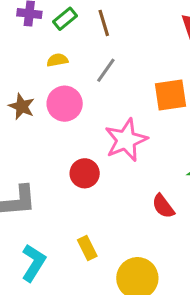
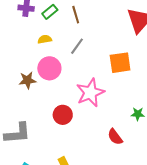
brown star: (22, 106) -> (27, 80), moved, turned -30

